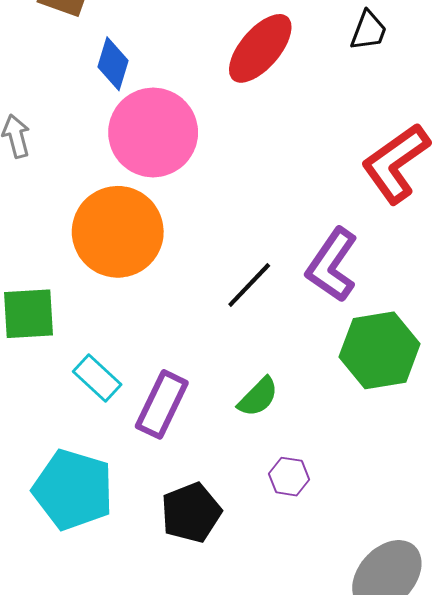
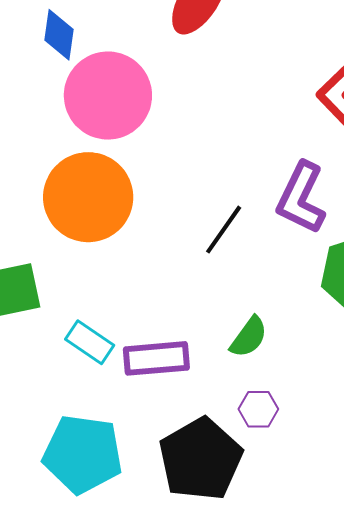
purple rectangle: (162, 404) -> (156, 358), turned 68
purple hexagon: (289, 477) -> (258, 409), moved
black pentagon: (191, 513) -> (201, 459), size x1.4

